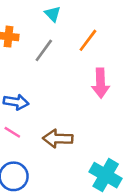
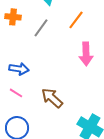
brown arrow: (58, 139) -> (52, 98), turned 40

